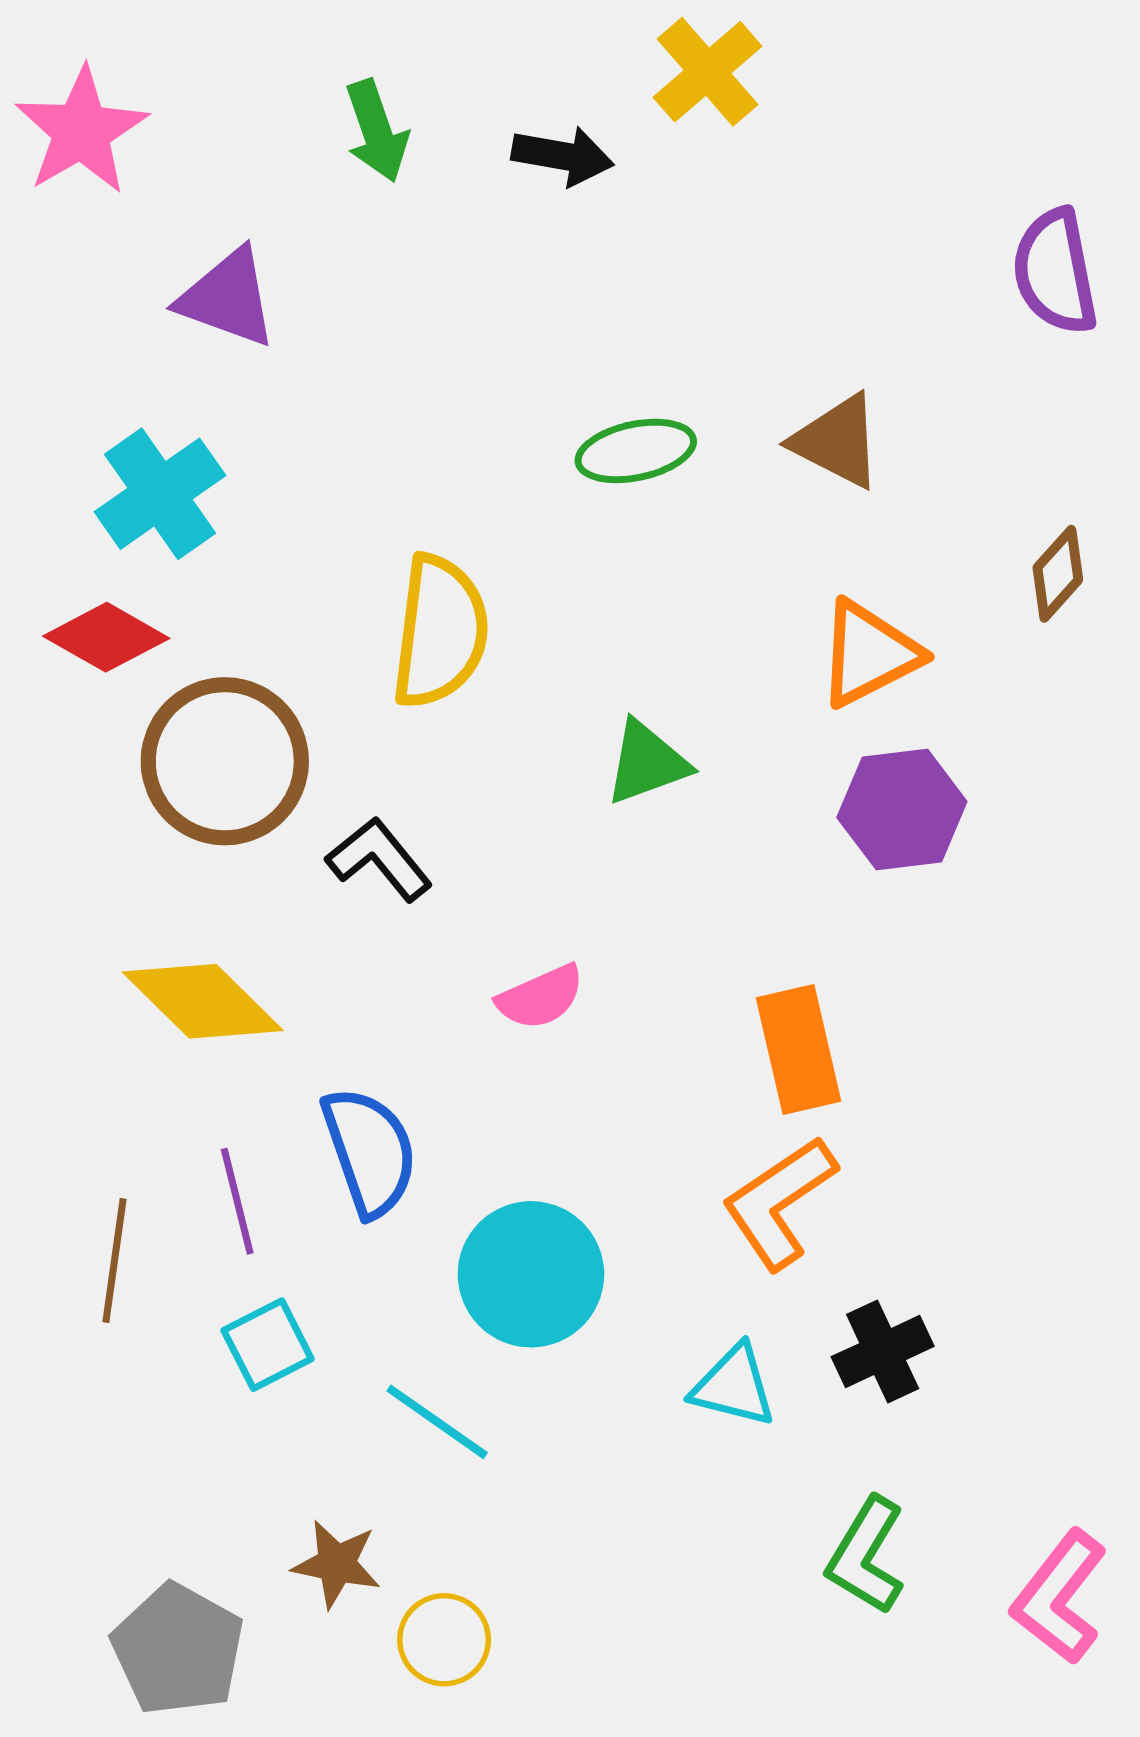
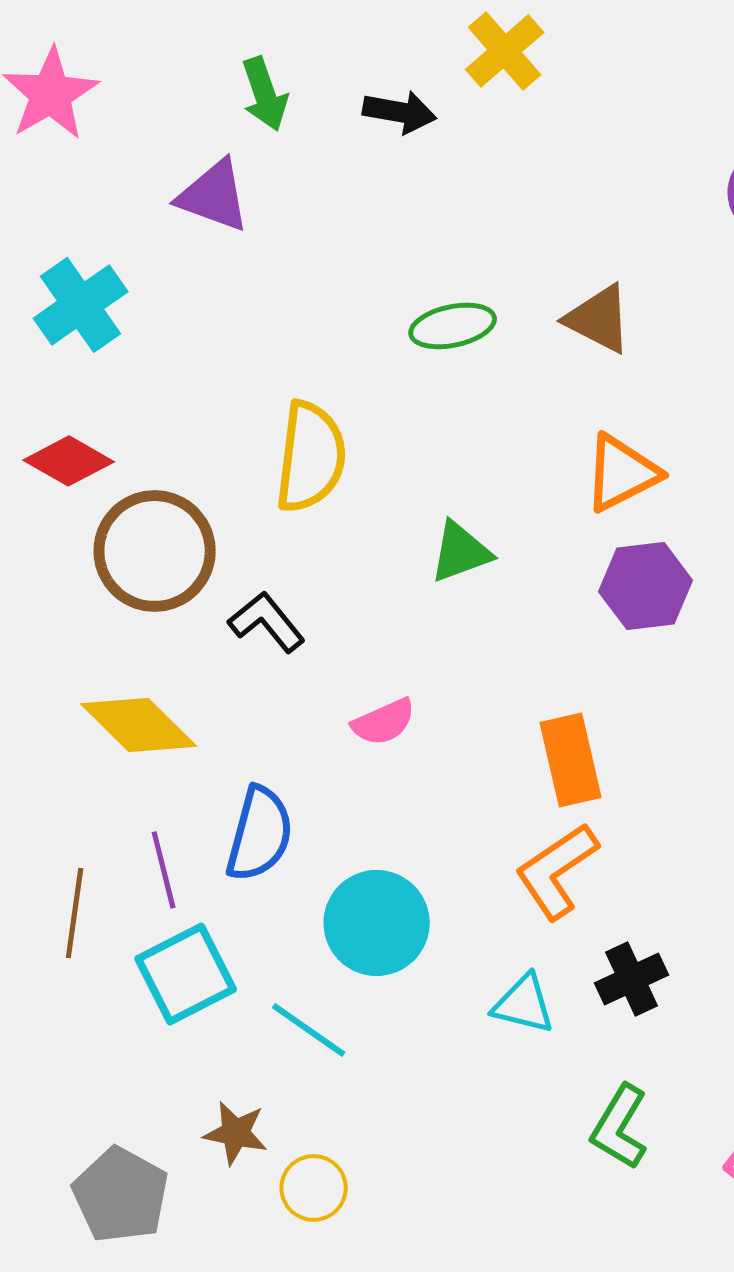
purple triangle: (228, 298) -> (214, 196), moved
cyan cross: (160, 494) -> (81, 305), moved
blue semicircle: (370, 1152) -> (260, 834), turned 34
cyan square: (268, 1345) -> (186, 974), size x1.5

